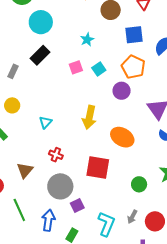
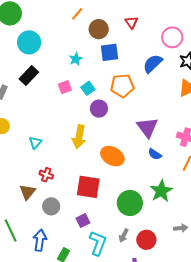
blue square: (134, 35) -> (109, 52), moved
orange pentagon: (133, 67) -> (122, 86), turned -30
purple circle: (122, 91) -> (99, 109), moved
brown triangle: (25, 170) -> (27, 192), moved
green circle: (139, 184) -> (130, 203), size x1.6
gray circle: (60, 186) -> (51, 206), size x0.7
purple square: (77, 205) -> (83, 221), moved

